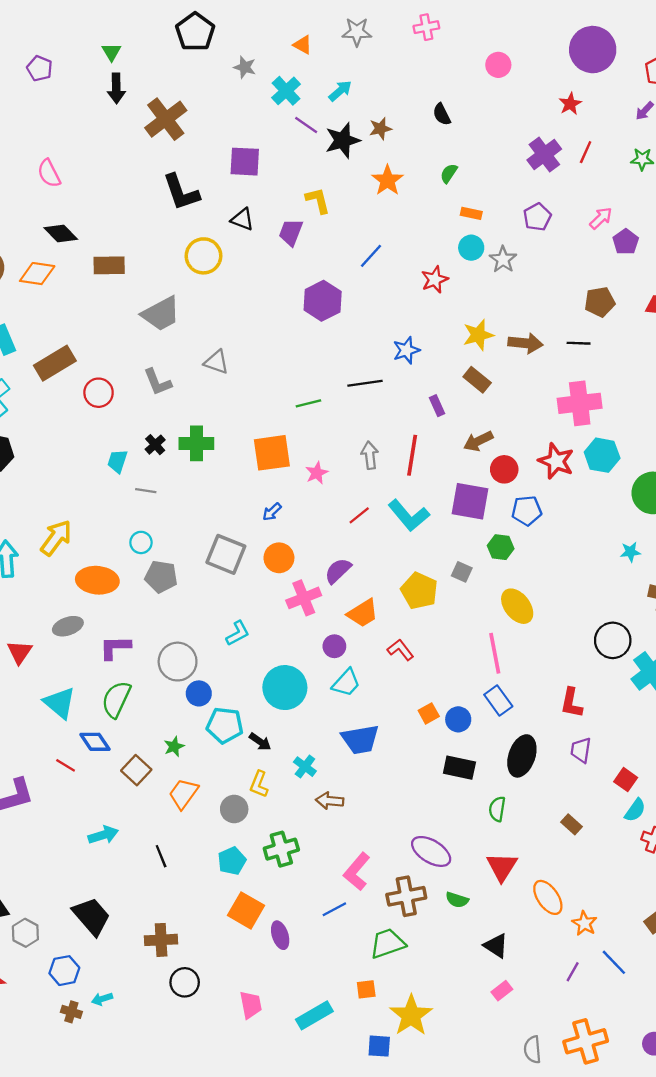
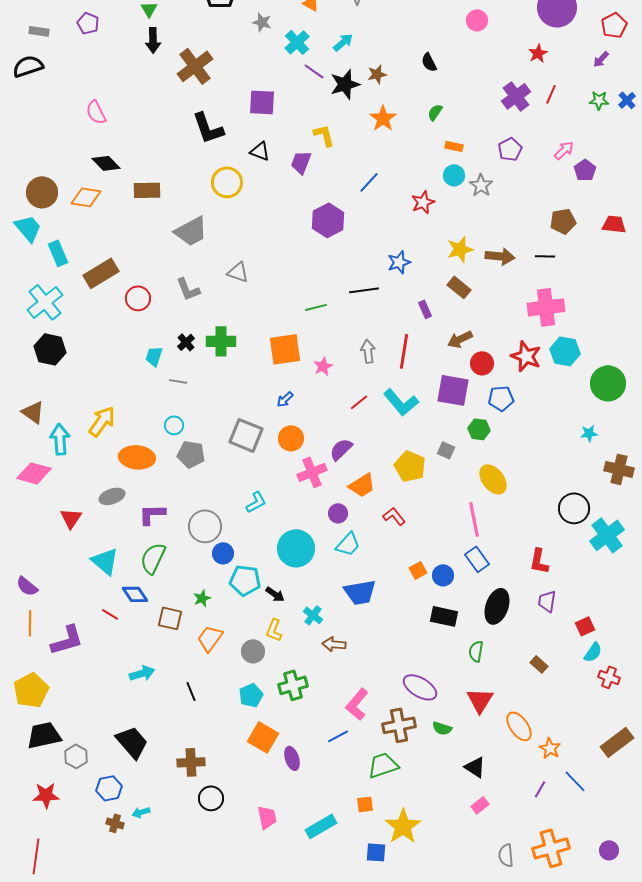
brown square: (136, 770) -> (170, 618), turned -30
red square: (626, 780) -> (585, 626), turned 30

